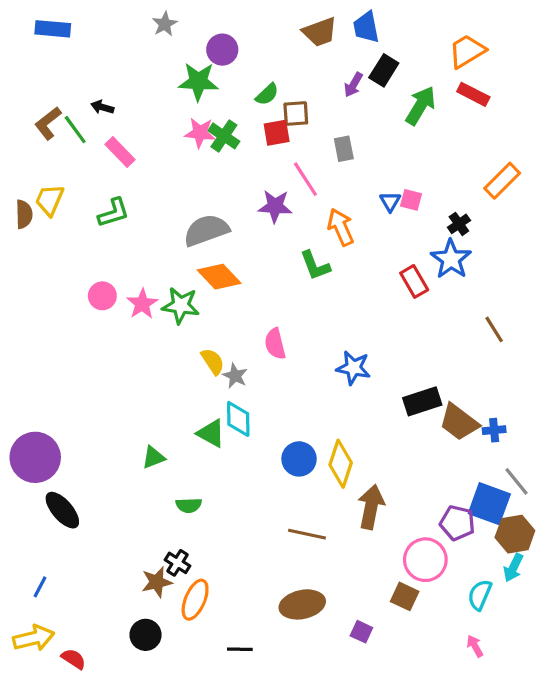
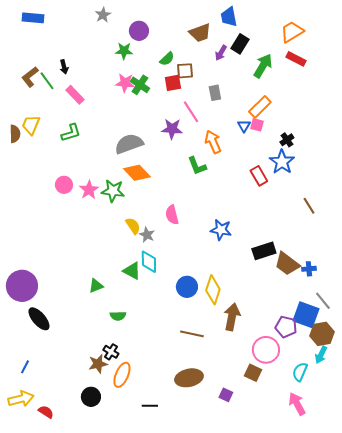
brown trapezoid: (320, 32) -> (200, 33), moved
green star: (198, 82) -> (124, 51), size x0.7
black arrow: (102, 107) -> (64, 67), turned -120
orange rectangle: (502, 181) -> (260, 107), moved
pink arrow: (475, 646) -> (297, 404), size x1.6

